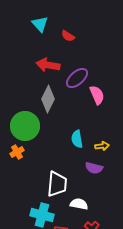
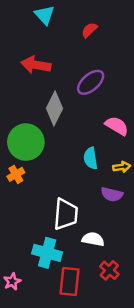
red semicircle: (68, 36) -> (89, 30), moved, turned 104
red arrow: (48, 65) -> (36, 65), moved
pink semicircle: (97, 95) -> (117, 126), moved, turned -36

